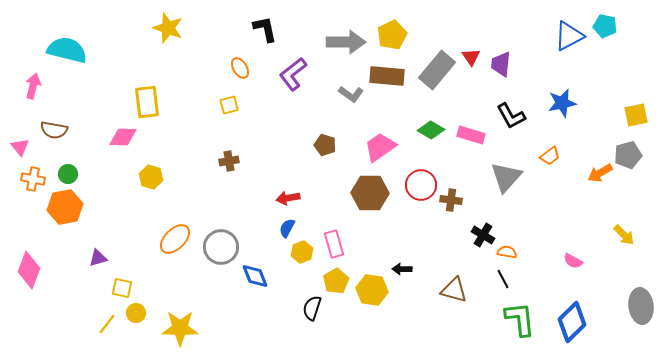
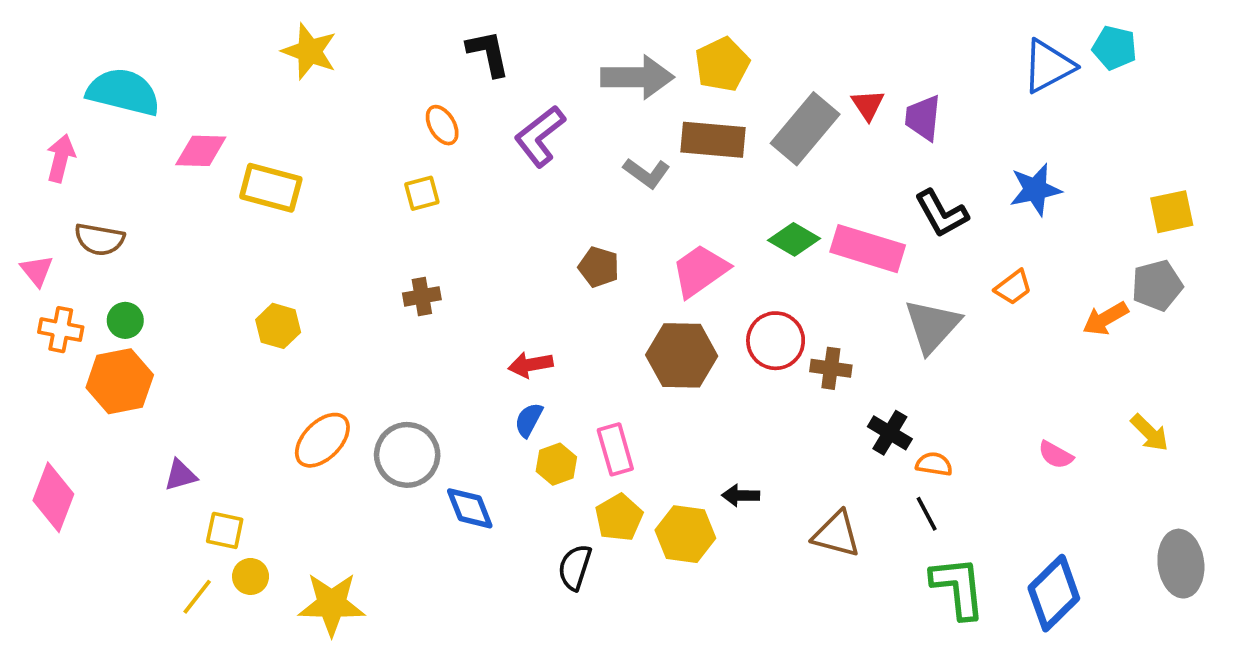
yellow rectangle: (147, 102) -> (271, 188), turned -68
pink rectangle: (471, 135) -> (868, 249), size x1.4
pink diamond: (123, 137) -> (201, 151), moved
pink semicircle: (573, 261) -> (1056, 455), moved

